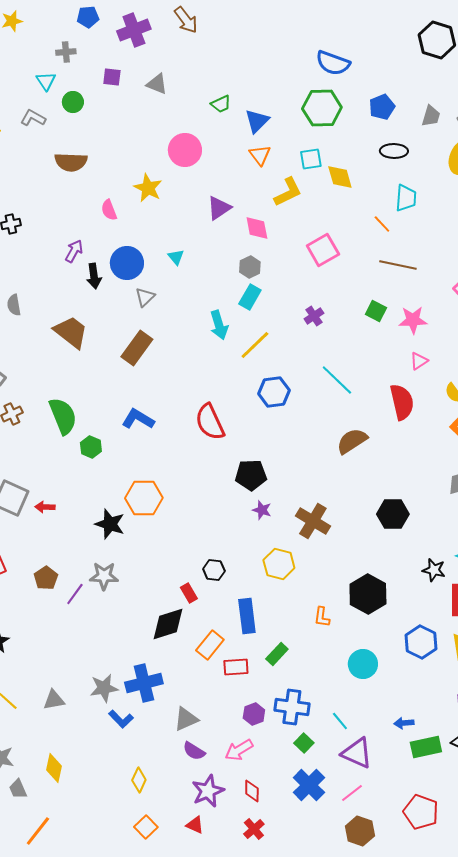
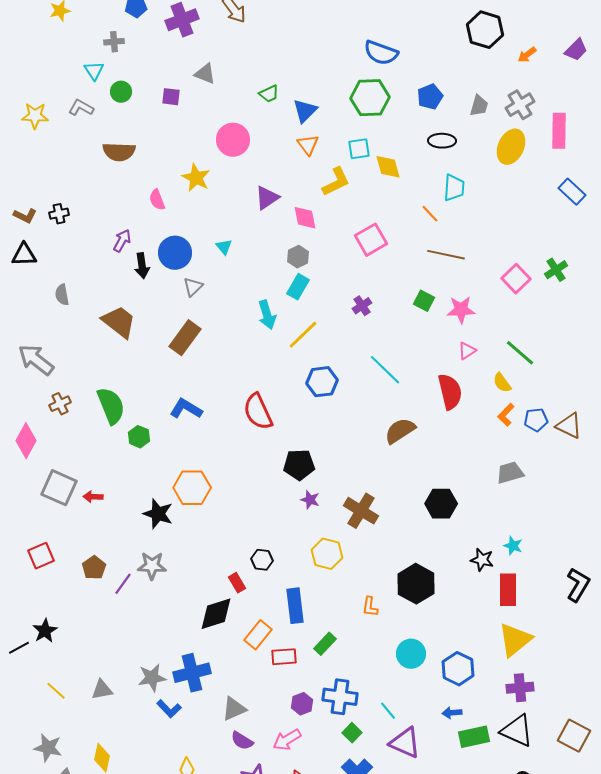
purple square: (112, 77) -> (171, 97), moved
blue hexagon: (421, 642) -> (458, 669), moved

